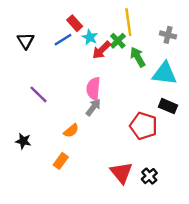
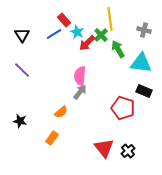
purple line: (38, 94) -> (22, 70), moved

